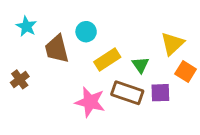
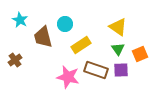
yellow triangle: (172, 44) -> (118, 27), moved, turned -42
green triangle: (140, 65) -> (118, 49), moved
orange square: (186, 71) -> (140, 54), turned 35

